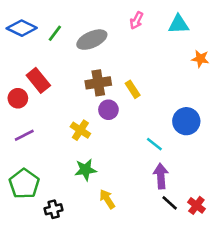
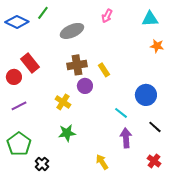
cyan triangle: (179, 24) -> (150, 19), moved
green line: (55, 33) -> (43, 13), moved
yellow arrow: (107, 199) -> (102, 162), moved
black line: (170, 203) -> (155, 127), moved
black cross: (54, 209) -> (42, 164), turned -32

